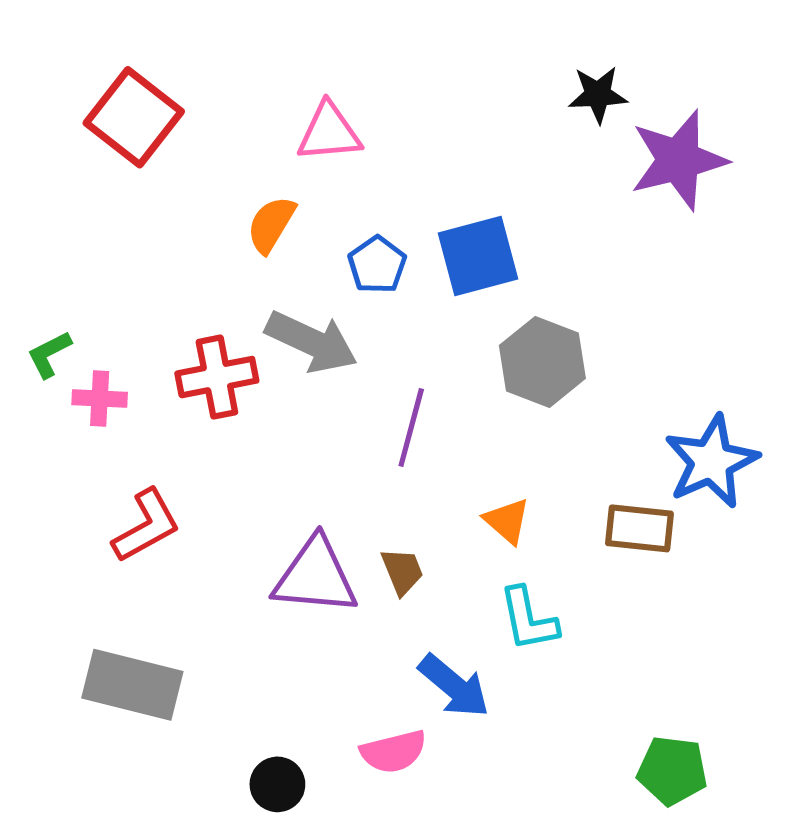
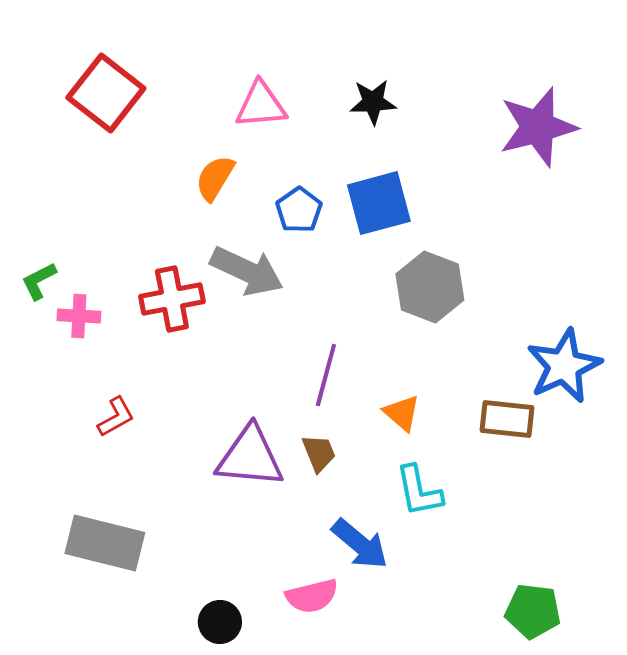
black star: (598, 95) -> (373, 102), moved
purple line: (411, 428) -> (326, 375), moved
red L-shape: (146, 526) -> (116, 417), size x0.7

